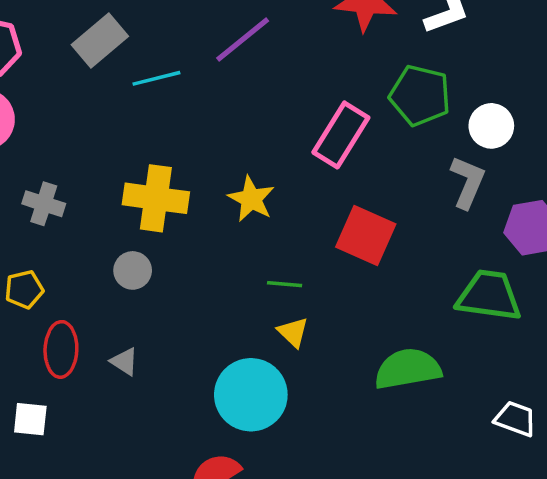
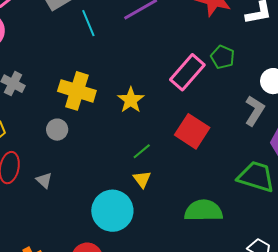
cyan line: (156, 78) -> (88, 23), turned 72
green pentagon: (420, 95) -> (223, 57), moved, size x0.7
green line: (285, 284) -> (142, 151), turned -54

